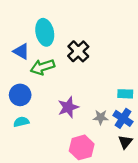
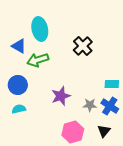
black cross: (78, 51) -> (83, 46), moved
black triangle: (125, 142) -> (104, 131), moved

